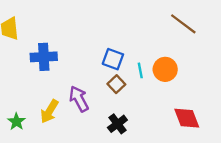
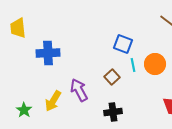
blue square: (113, 59) -> (123, 44), moved
black cross: (117, 124) -> (113, 112), turned 30

